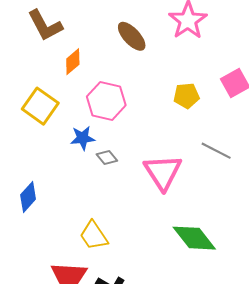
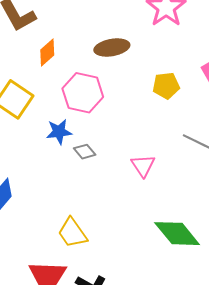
brown ellipse: (132, 36) -> (112, 48), moved, turned -56
pink triangle: (163, 172) -> (143, 166), size x0.6

